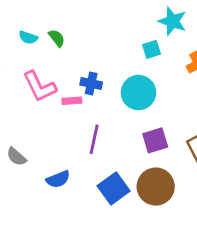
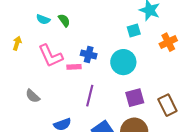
gray semicircle: (16, 157) -> (33, 96), moved

